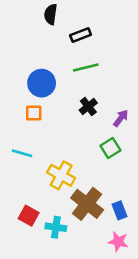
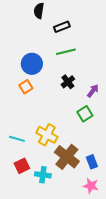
orange square: (34, 113) -> (26, 87), turned -32
cyan line: (22, 153) -> (17, 139), moved
red square: (29, 216) -> (22, 166), turned 35

